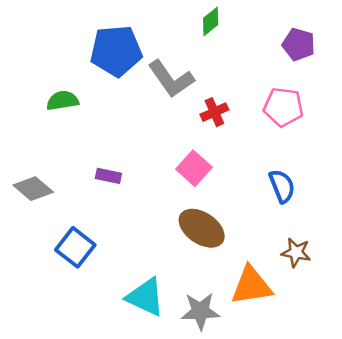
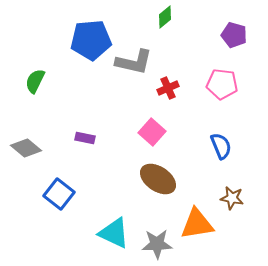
gray L-shape: (171, 79) -> (134, 62), turned -42
green semicircle: (63, 101) -> (35, 81), moved, turned -55

